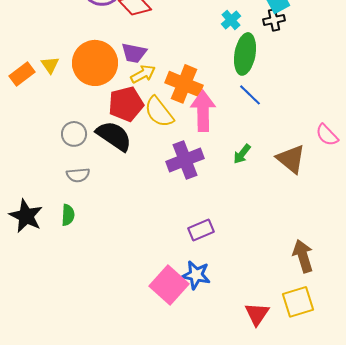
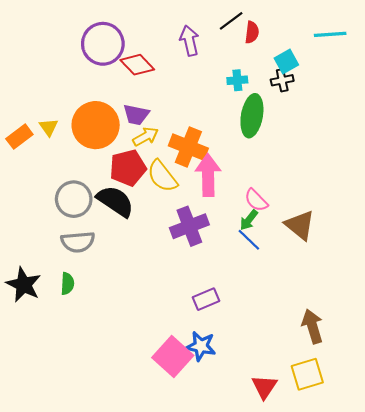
cyan cross: (231, 20) -> (237, 80), turned 36
blue line: (250, 95) -> (249, 240), moved
gray circle: (74, 134) -> (74, 199), size x1.4
pink semicircle: (327, 135) -> (256, 200), moved
gray semicircle: (78, 175) -> (78, 242), size x1.4

